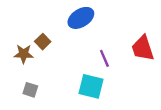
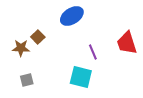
gray square: (30, 90) -> (27, 80), turned -32

